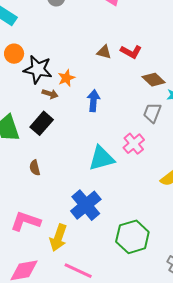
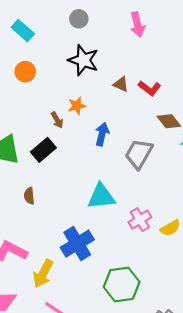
black star: (38, 69) -> (83, 60), moved
brown arrow: (50, 94) -> (57, 120), turned 35
gray trapezoid: (152, 113) -> (139, 154), moved, size x1.4
pink cross: (134, 144) -> (140, 220), moved

